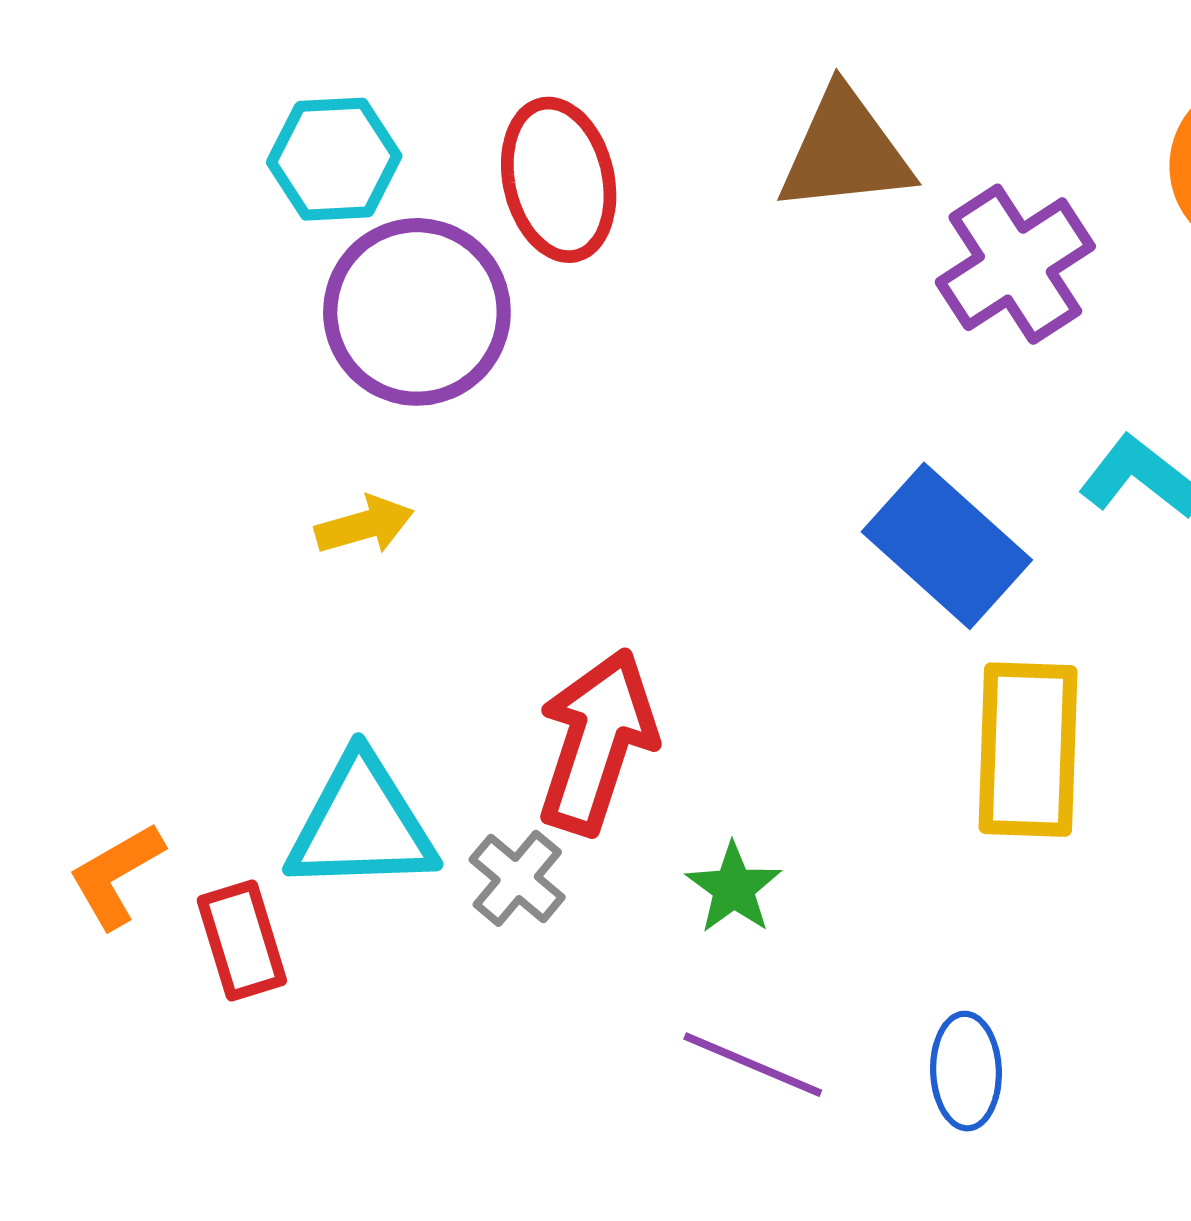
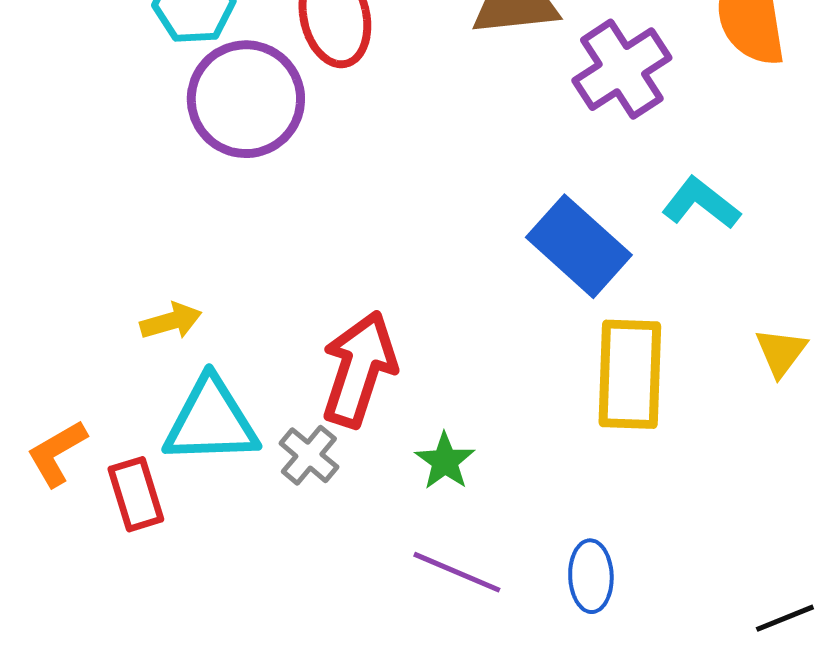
yellow arrow: (364, 525) -> (171, 321), moved

